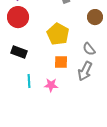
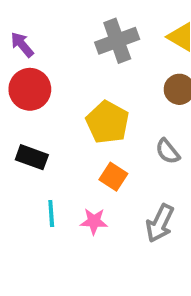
orange square: (61, 62) -> (113, 177), turned 32
gray arrow: (85, 71) -> (160, 223), moved

